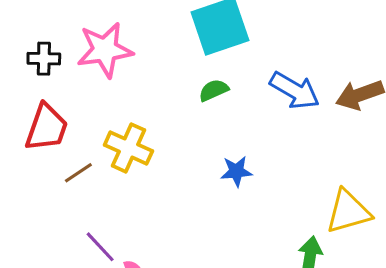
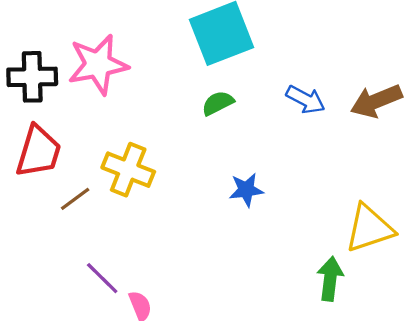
black cross: (44, 59) -> (32, 77), size x1.4
blue arrow: (295, 91) -> (306, 100), size x0.7

